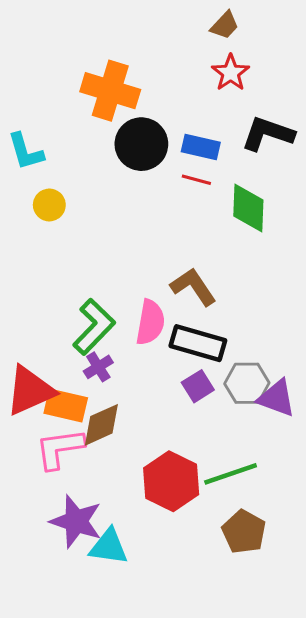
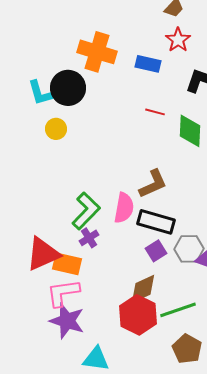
black circle: (141, 144) -> (68, 88), moved
blue rectangle: (201, 147) -> (148, 64), moved
brown L-shape: (193, 287) -> (153, 184), turned 100
brown diamond: (101, 425) -> (143, 289), moved
purple star: (76, 521) -> (67, 321), moved

